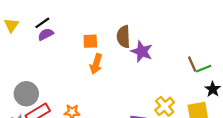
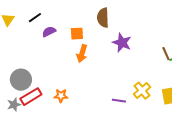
purple semicircle: (46, 34) -> (49, 32), moved
brown semicircle: (123, 37) -> (103, 18), moved

